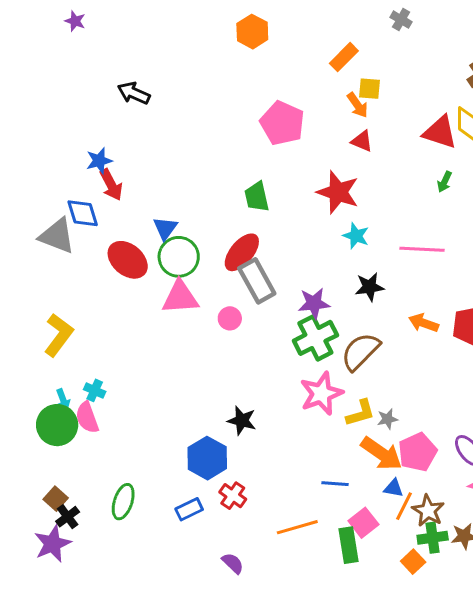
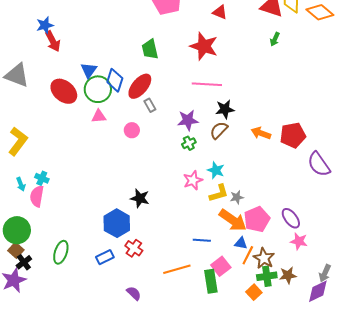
blue diamond: (83, 213) -> (115, 80), moved, turned 35
cyan star: (356, 236) -> (216, 170), moved
pink line: (422, 249) -> (207, 84), moved
gray rectangle: (257, 281) -> (150, 105), size x0.5
pink triangle: (180, 297) -> (99, 116), size x0.6
green cross: (315, 338) -> (189, 143), size x0.5
brown semicircle: (360, 351) -> (219, 130), moved, size x0.7
pink star: (321, 393) -> (193, 180), size x0.7
pink semicircle: (87, 418) -> (37, 196), turned 30
green circle: (57, 425) -> (17, 230), moved

